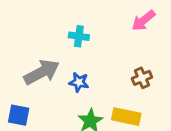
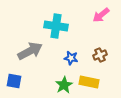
cyan cross: (79, 36) -> (56, 26), size x1.6
blue star: (79, 82) -> (71, 58), moved

